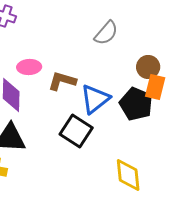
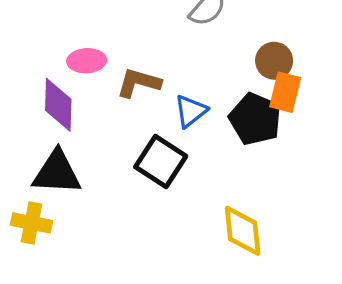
blue triangle: (95, 99) -> (191, 111), size x0.7

